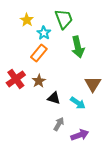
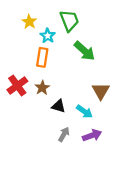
green arrow: (78, 47) -> (84, 51), turned -35
orange rectangle: (39, 53) -> (42, 57), turned -30
purple arrow: (80, 135) -> (92, 135), moved

